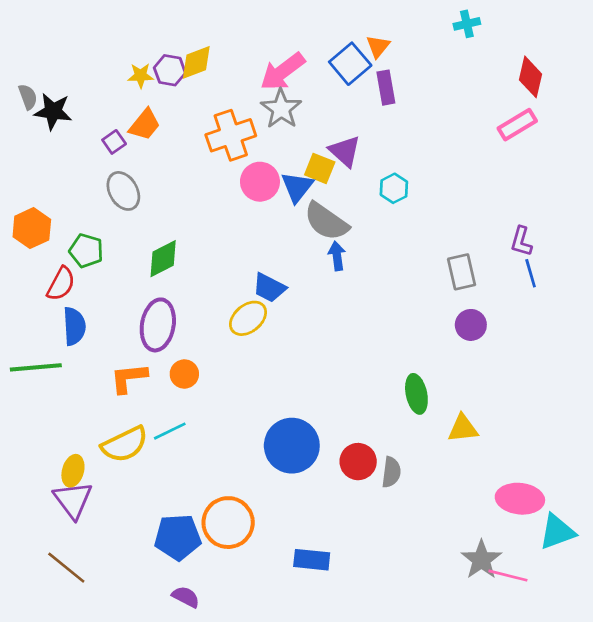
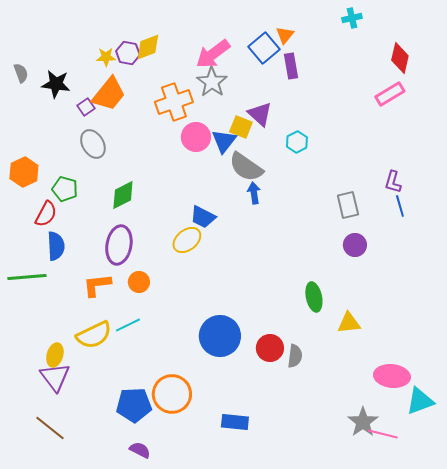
black star: (53, 111) -> (56, 84), moved
orange trapezoid: (145, 125) -> (109, 94), size x1.4

